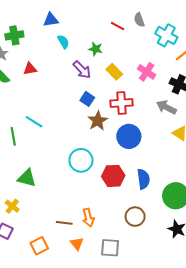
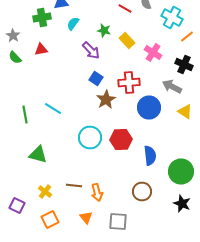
green cross: (14, 35) -> (42, 18), moved
cyan semicircle: (63, 42) -> (73, 24), turned -112
yellow rectangle: (114, 72) -> (127, 40), moved
cyan line: (34, 122) -> (53, 108), moved
blue circle: (129, 136) -> (149, 108), moved
red hexagon: (113, 176) -> (121, 140), moved
yellow cross: (12, 206) -> (45, 192), moved
brown line: (64, 223) -> (74, 186), moved

